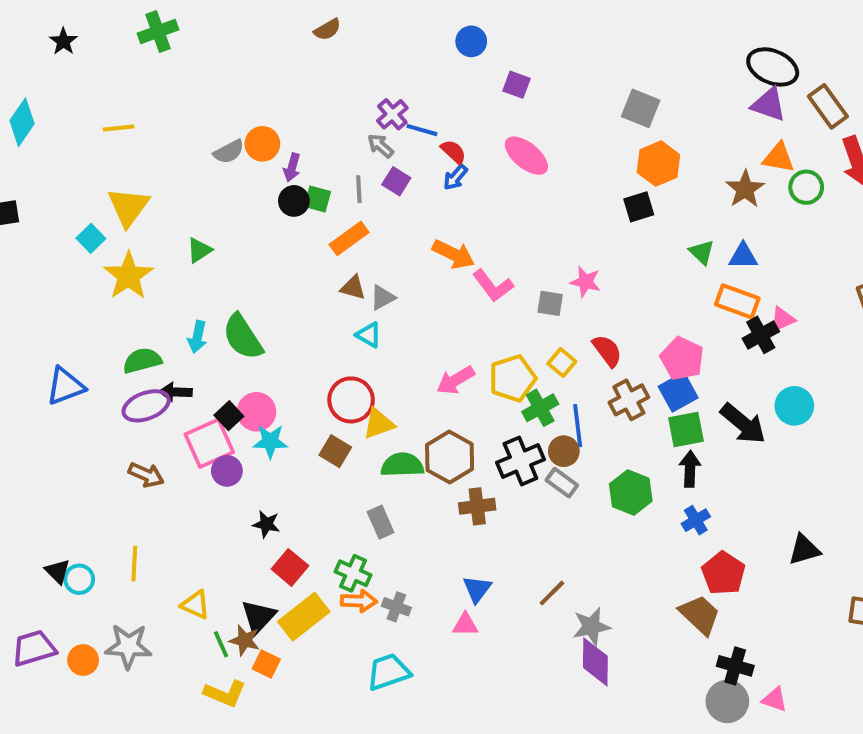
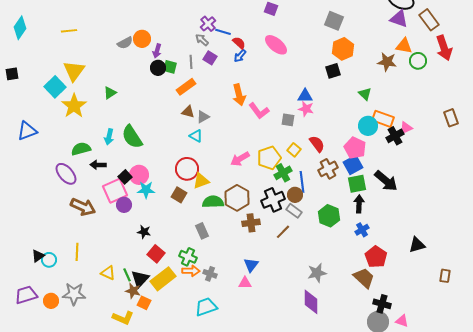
brown star: (745, 189) -> (387, 62), turned -30
cyan square: (91, 238) -> (55, 87), size x1.5
orange arrow: (453, 254) -> (239, 95), turned 50
blue triangle: (743, 256) -> (305, 96), moved
blue triangle: (65, 386) -> (27, 131), moved
purple ellipse: (146, 406) -> (66, 174), moved, turned 70
cyan circle: (794, 406) -> (368, 126), moved
brown arrow: (146, 475) -> (83, 207), size x1.4
black triangle: (57, 571) -> (38, 256), turned 40
brown line: (552, 593) -> (283, 232), moved
gray star: (591, 627) -> (317, 273), moved
green line: (221, 644) -> (127, 275), moved

